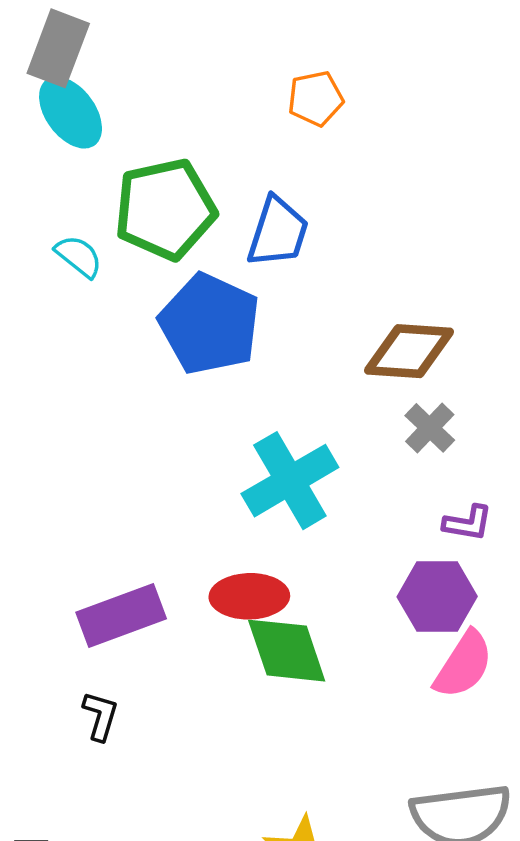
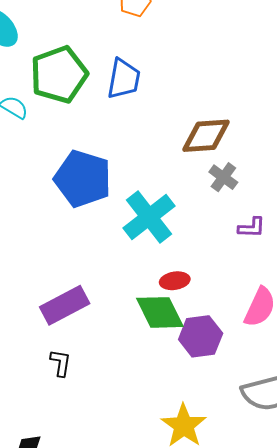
blue pentagon: (210, 324) -> (83, 179), moved
red ellipse: (249, 596) -> (175, 281), moved, size x0.7
purple hexagon: (437, 597) -> (201, 336), moved

